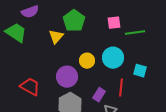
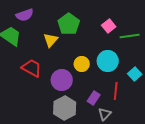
pink square: (114, 23) -> (109, 26), turned -32
cyan square: (140, 71) -> (135, 74), turned 32
red trapezoid: (30, 87) -> (32, 68), moved

